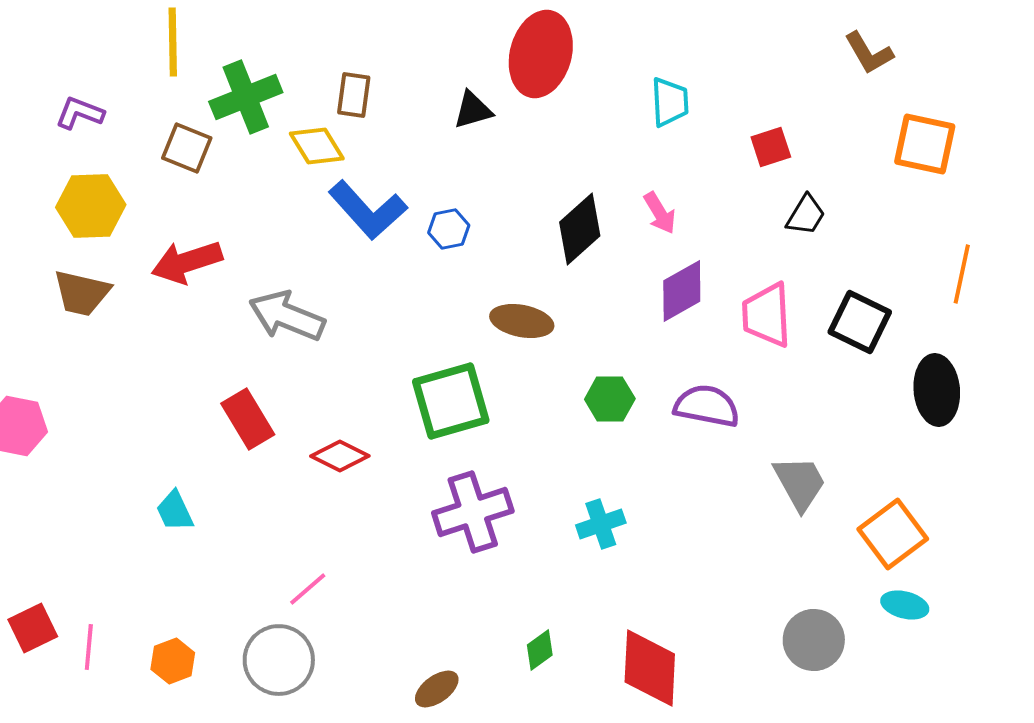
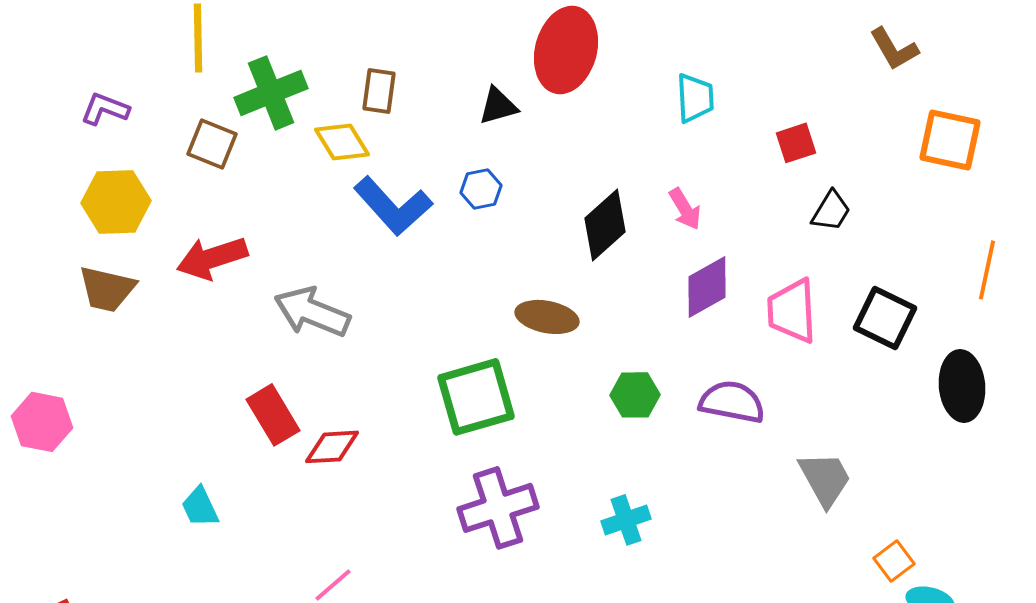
blue hexagon: (449, 229) -> (481, 189), moved
red diamond: (340, 456) -> (332, 447), moved, turned -30
orange square: (893, 534) -> (894, 561), moved, size x0.6

